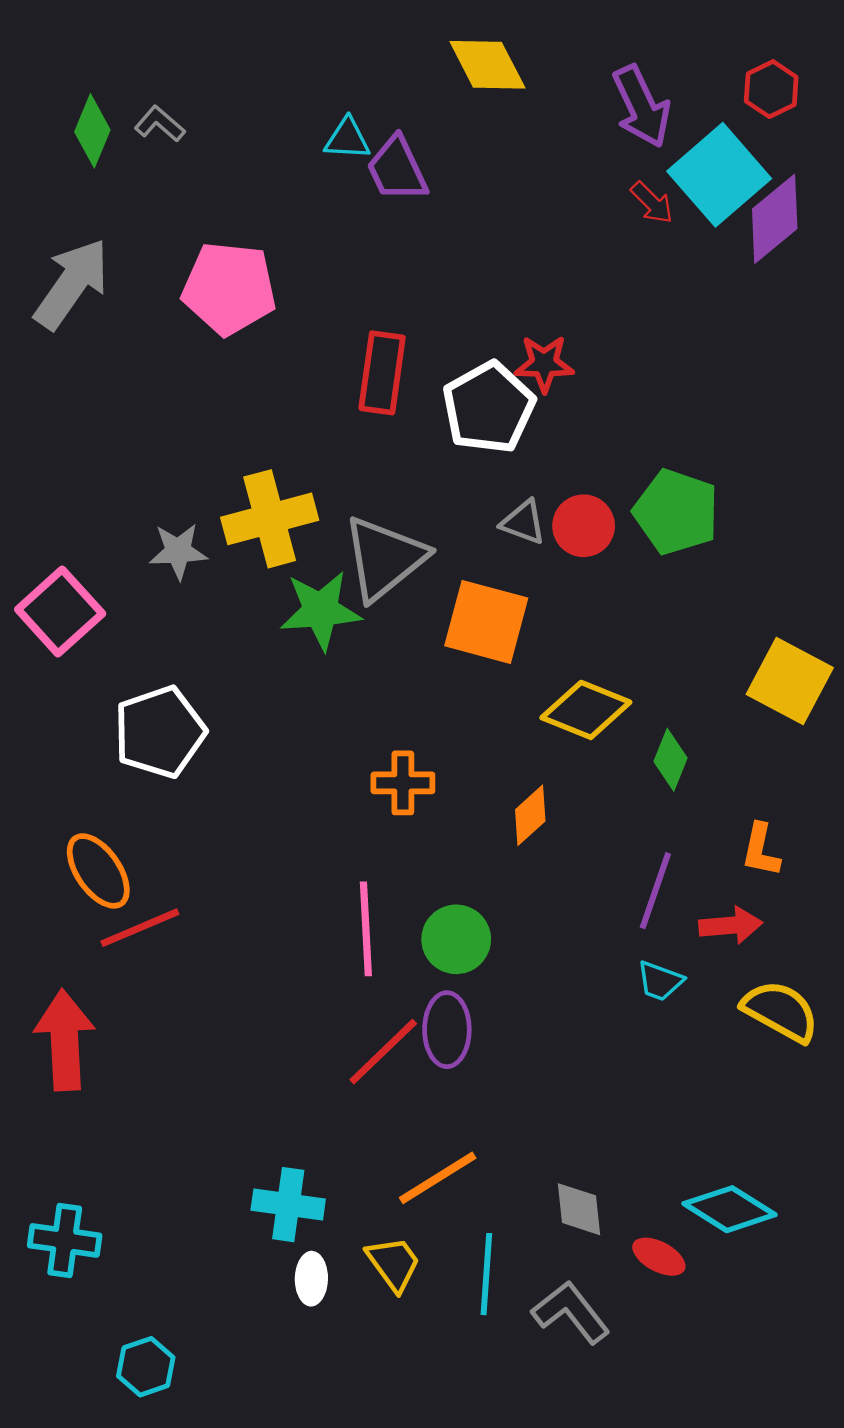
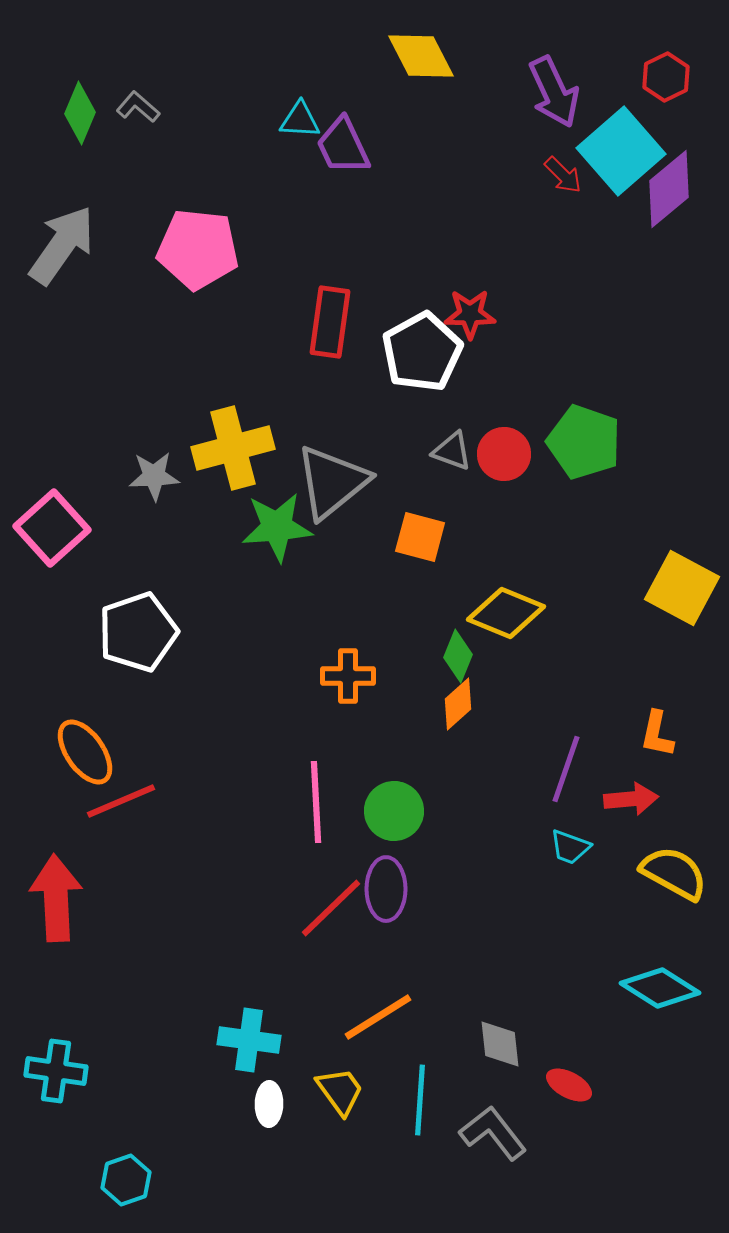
orange square: (486, 622) -> (420, 537), size x0.7
green diamond: (670, 760) -> (458, 656), moved
cyan diamond: (730, 1209) -> (660, 988), moved

